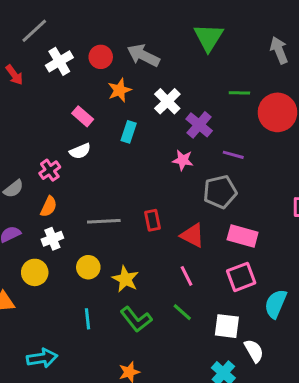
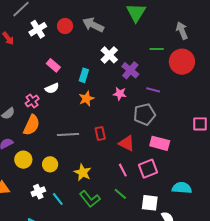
gray arrow: (279, 50) -> (182, 31), moved
orange star: (120, 90) -> (86, 99), moved
orange semicircle: (49, 207) -> (32, 125), size x1.5
white cross: (52, 239) -> (38, 192), moved
yellow circle: (88, 267) -> (50, 164), moved
yellow circle: (35, 272) -> (23, 160), moved
pink square: (241, 277) -> (148, 169), moved
cyan semicircle: (276, 304) -> (182, 188), turned 72
cyan line: (88, 319) -> (58, 199), turned -32

